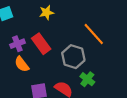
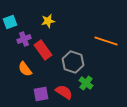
orange line: (94, 34) -> (106, 41), moved, turned -30
purple cross: (17, 44) -> (24, 39), moved

